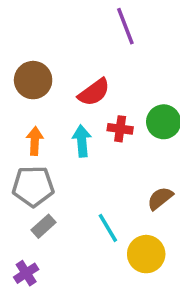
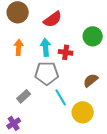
red cross: (120, 129) -> (66, 52), moved
gray pentagon: (33, 186) -> (47, 73), moved

